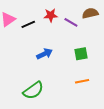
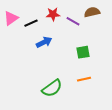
blue arrow: (45, 54) -> (44, 42), moved
green semicircle: (33, 90) -> (52, 88), moved

